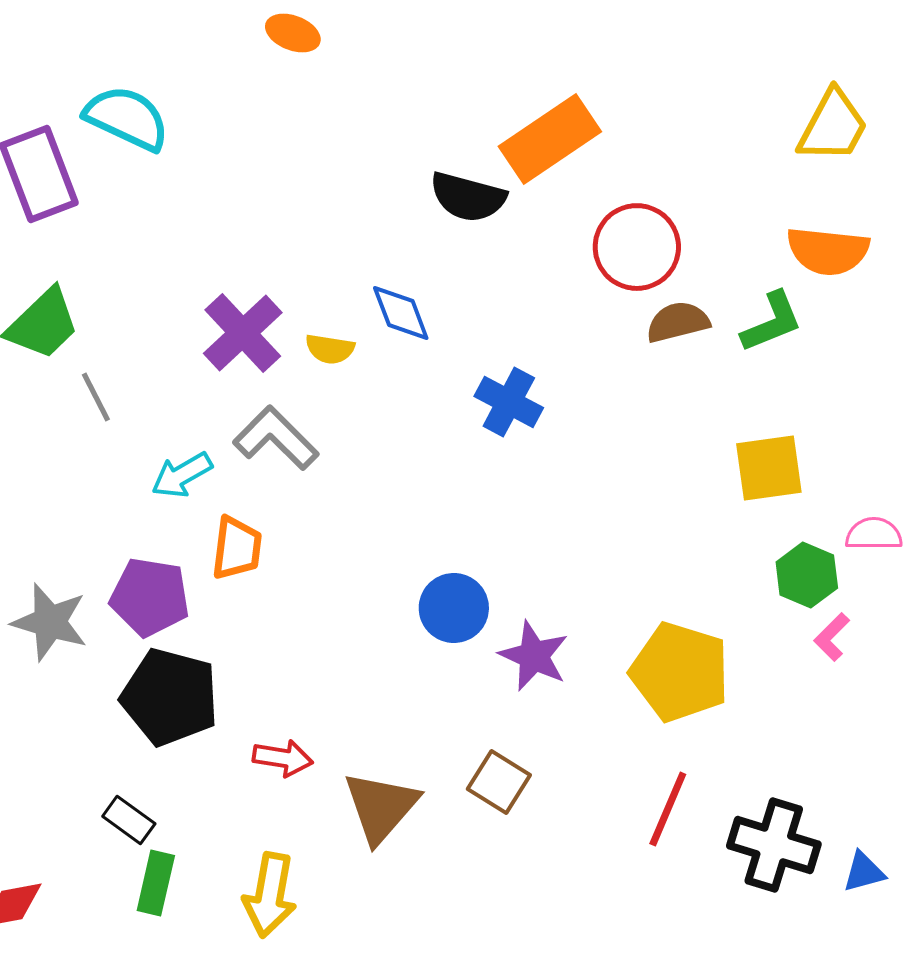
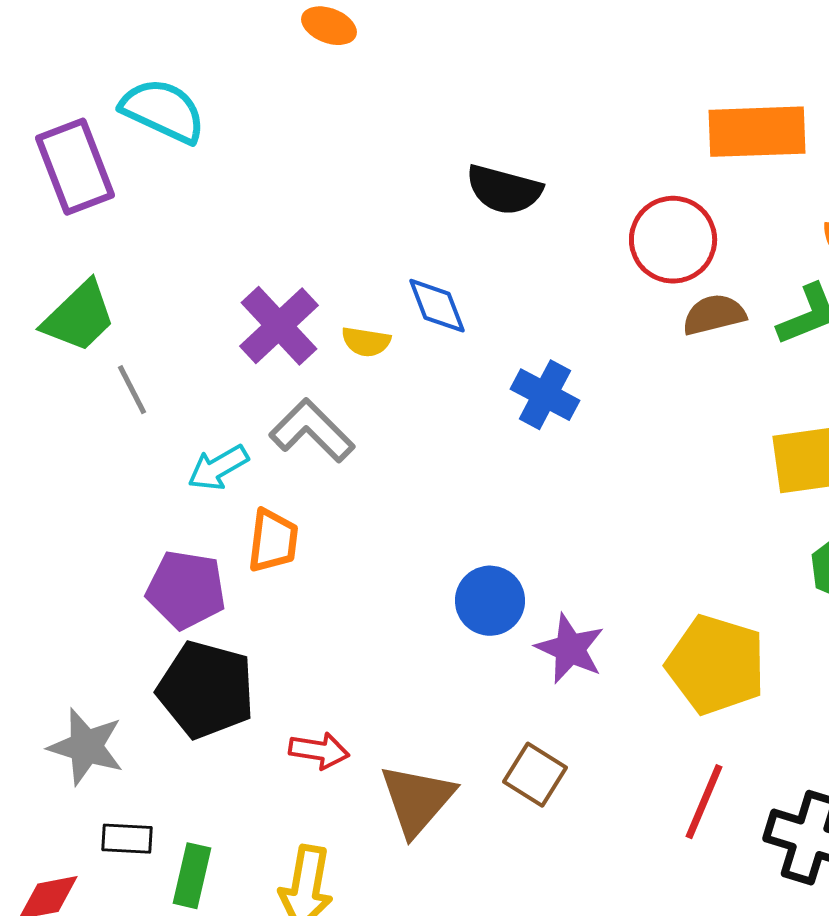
orange rectangle: (550, 139) -> (757, 132), moved, turned 32
gray star: (50, 622) -> (86, 747), moved
black rectangle: (129, 820) -> (127, 839), moved, turned -33

